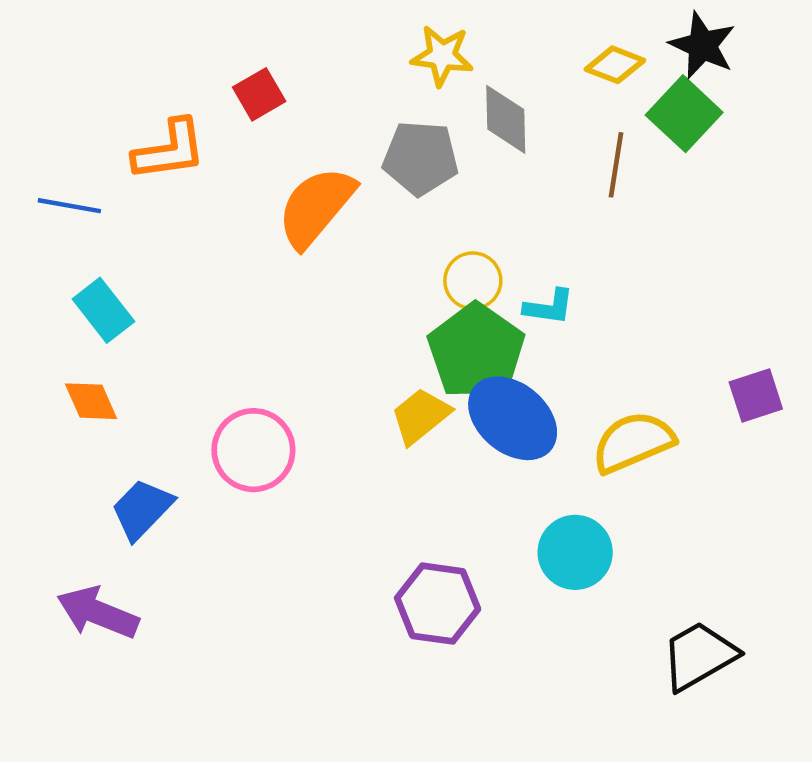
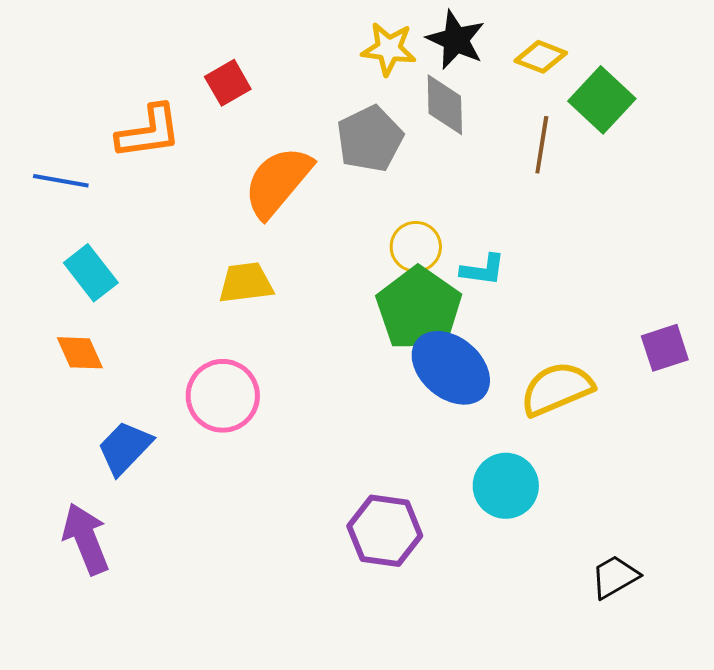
black star: (702, 45) -> (456, 40), moved
gray pentagon: (421, 158) -> (370, 139), turned -30
yellow trapezoid: (421, 416) -> (246, 283), moved, turned 32
purple arrow: (98, 613) -> (86, 539), turned 46
black trapezoid: (699, 656) -> (615, 577), size x0.7

